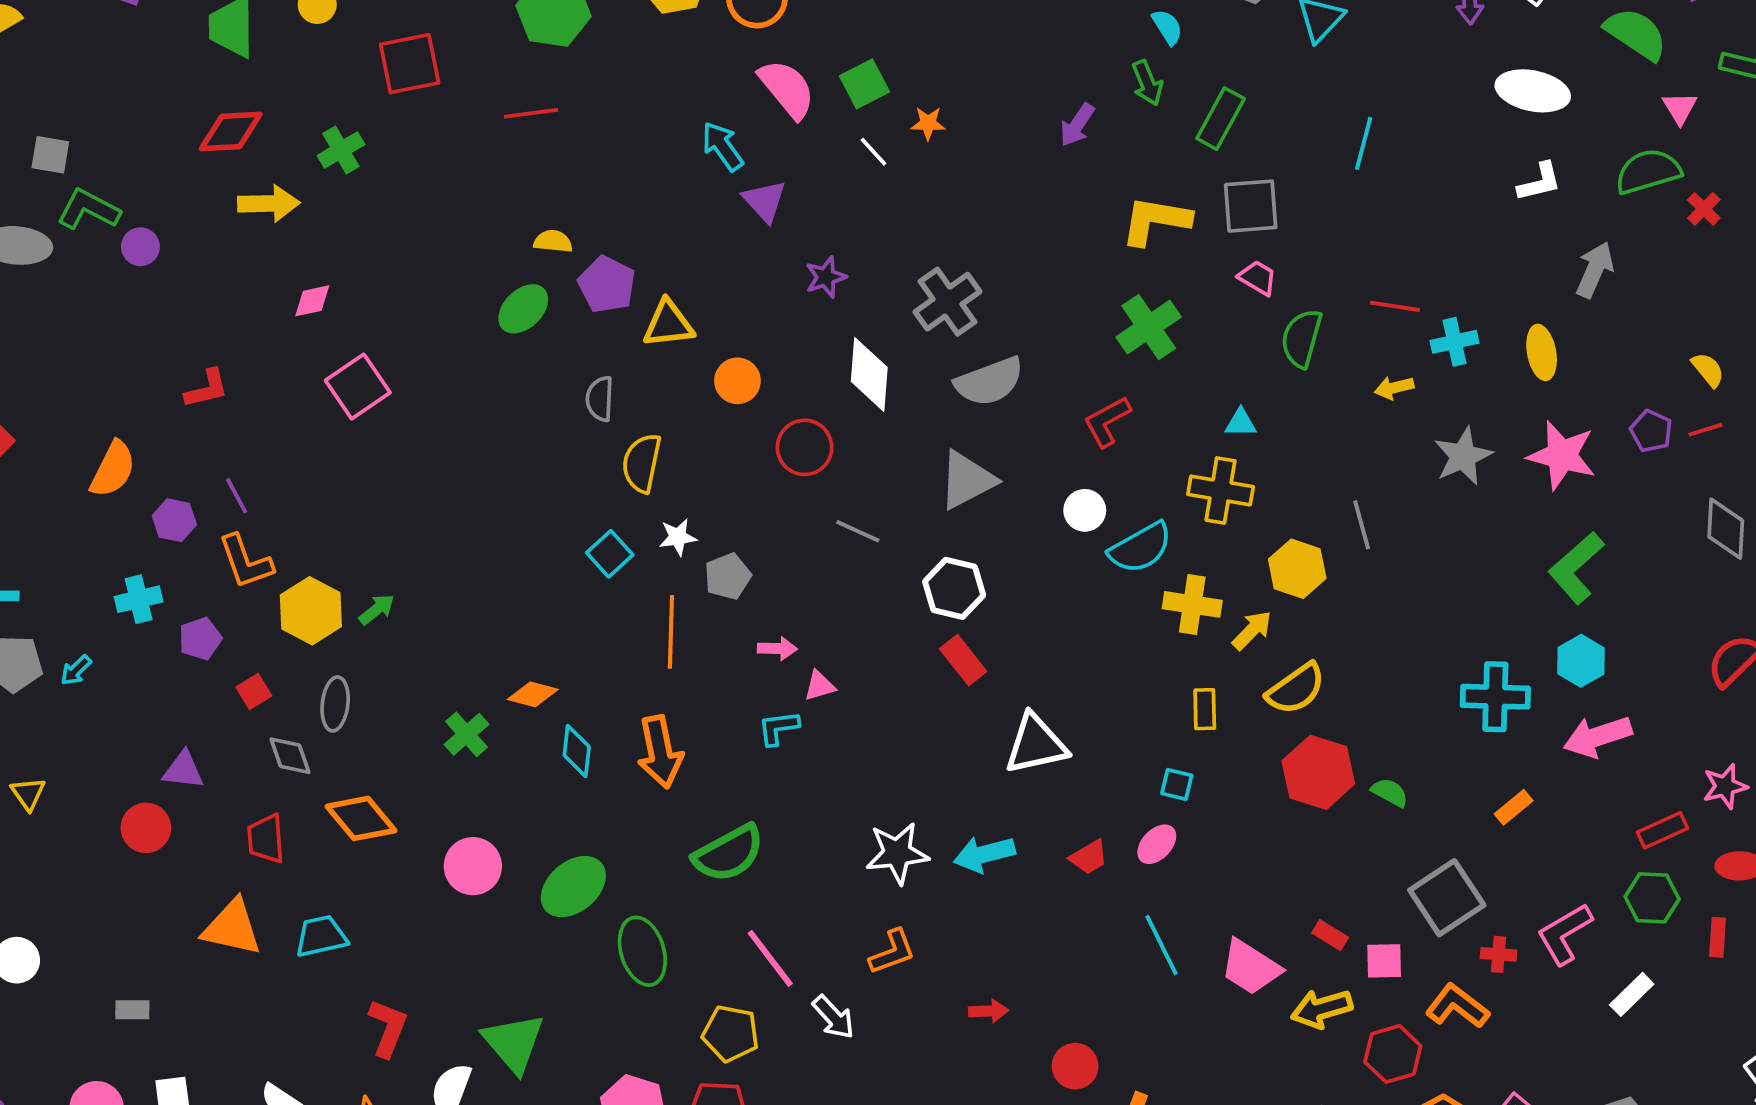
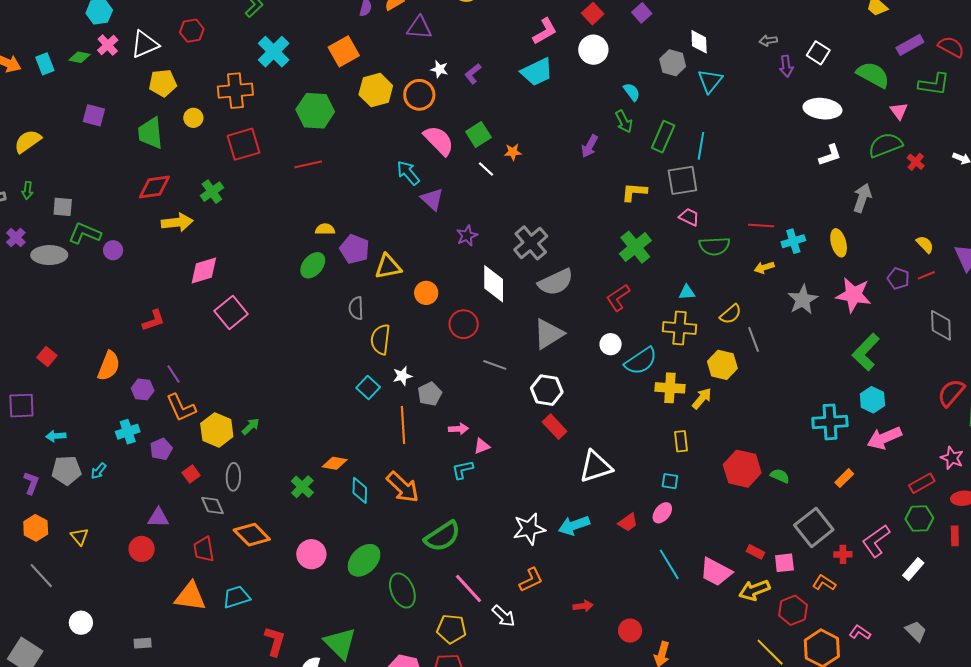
cyan line: (1364, 143) -> (701, 146), moved
yellow L-shape: (1156, 221) -> (634, 192), size x0.7
pink diamond: (312, 301) -> (204, 270), size x1.5
green semicircle: (1302, 338) -> (714, 246), turned -104
yellow semicircle: (1296, 689) -> (731, 314), moved, size x0.7
orange arrow: (660, 752) -> (403, 487), turned -30
pink star: (1725, 786) -> (952, 458), turned -30
orange L-shape: (1457, 1006) -> (824, 583), size x0.7

